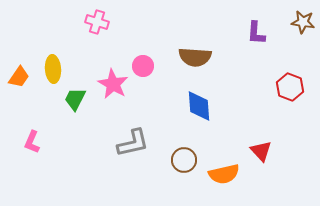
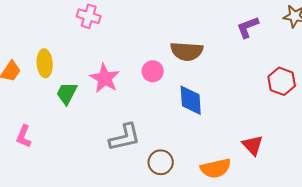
purple L-shape: (256, 33) -> (248, 27), turned 65
pink circle: (143, 66) -> (153, 71), moved
brown circle: (184, 160) -> (161, 162), moved

